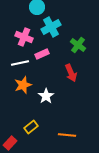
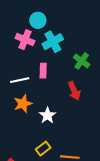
pink cross: (24, 37) -> (25, 40), moved
pink rectangle: (42, 54) -> (43, 71), turned -64
yellow rectangle: (31, 127) -> (43, 149), moved

